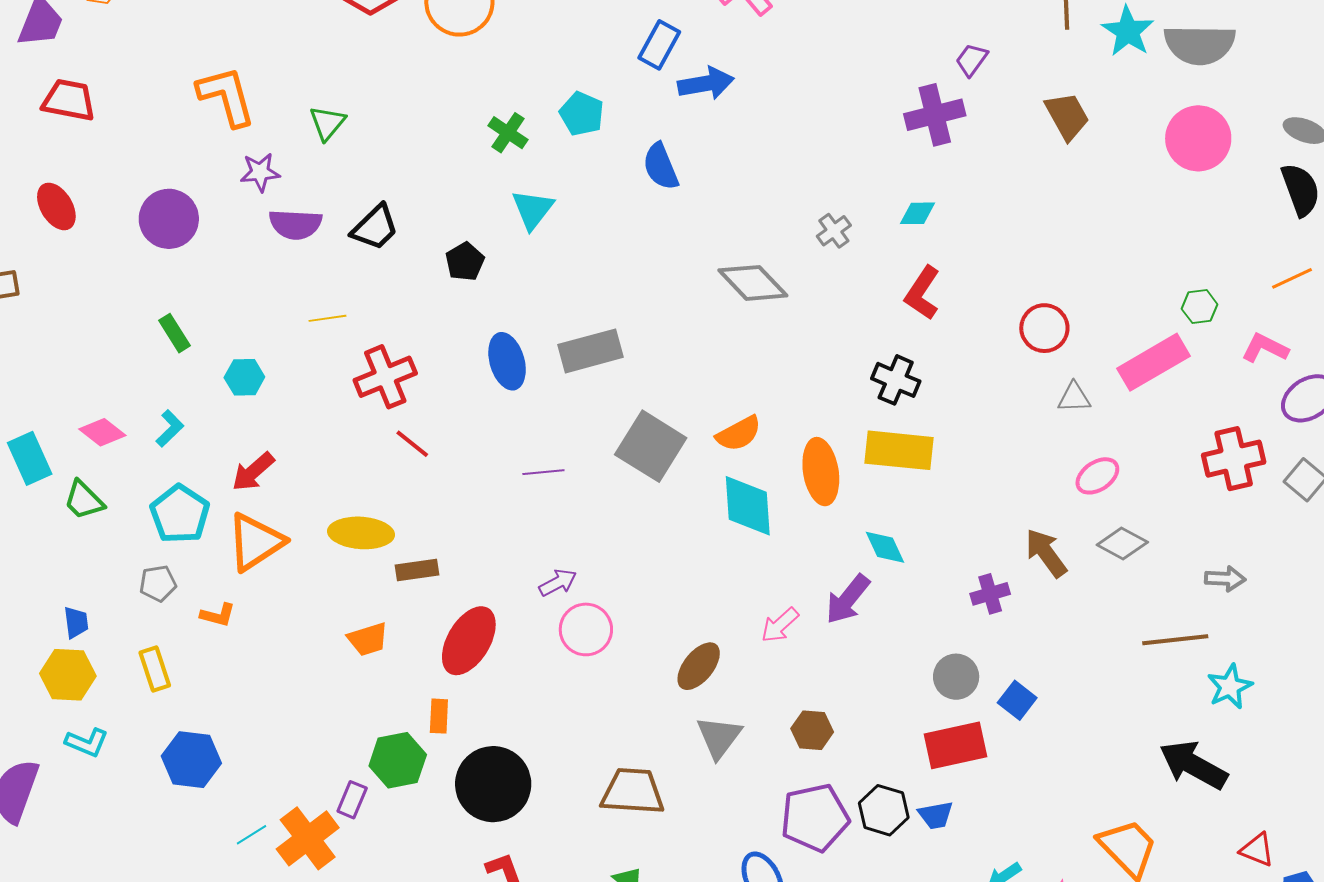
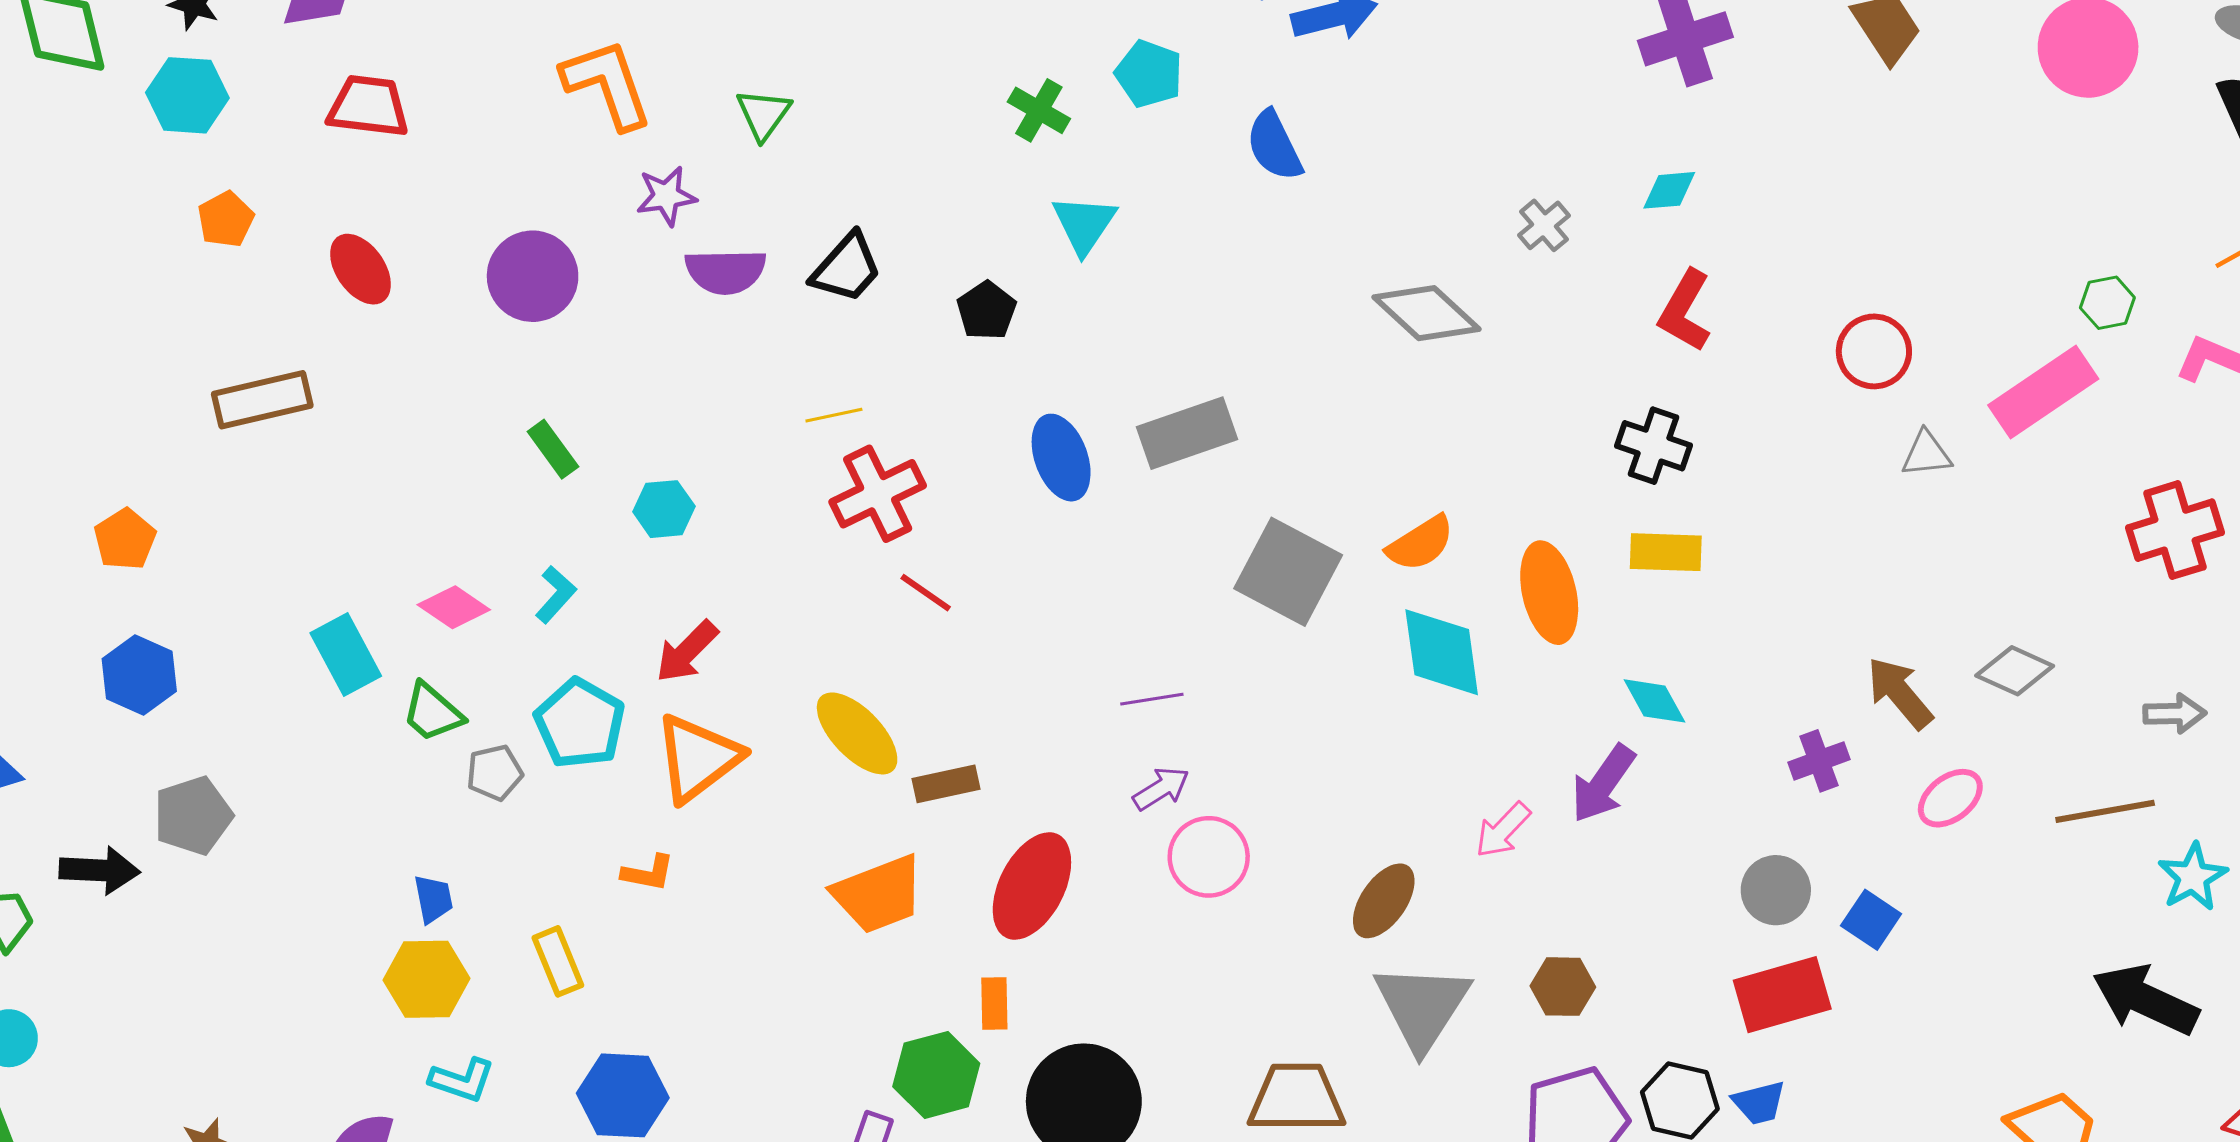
yellow line: (327, 318) -> (834, 415), moved
yellow rectangle: (899, 450) -> (1666, 552), size x0.7
purple line: (543, 472) -> (1152, 699), moved
pink ellipse: (1097, 476) -> (1950, 798), moved
yellow ellipse: (361, 533) -> (857, 733), turned 46
gray pentagon: (158, 583) -> (495, 773), moved
orange trapezoid: (368, 639) -> (878, 894), size x1.5
gray triangle: (719, 737) -> (1422, 1007), size x1.4

